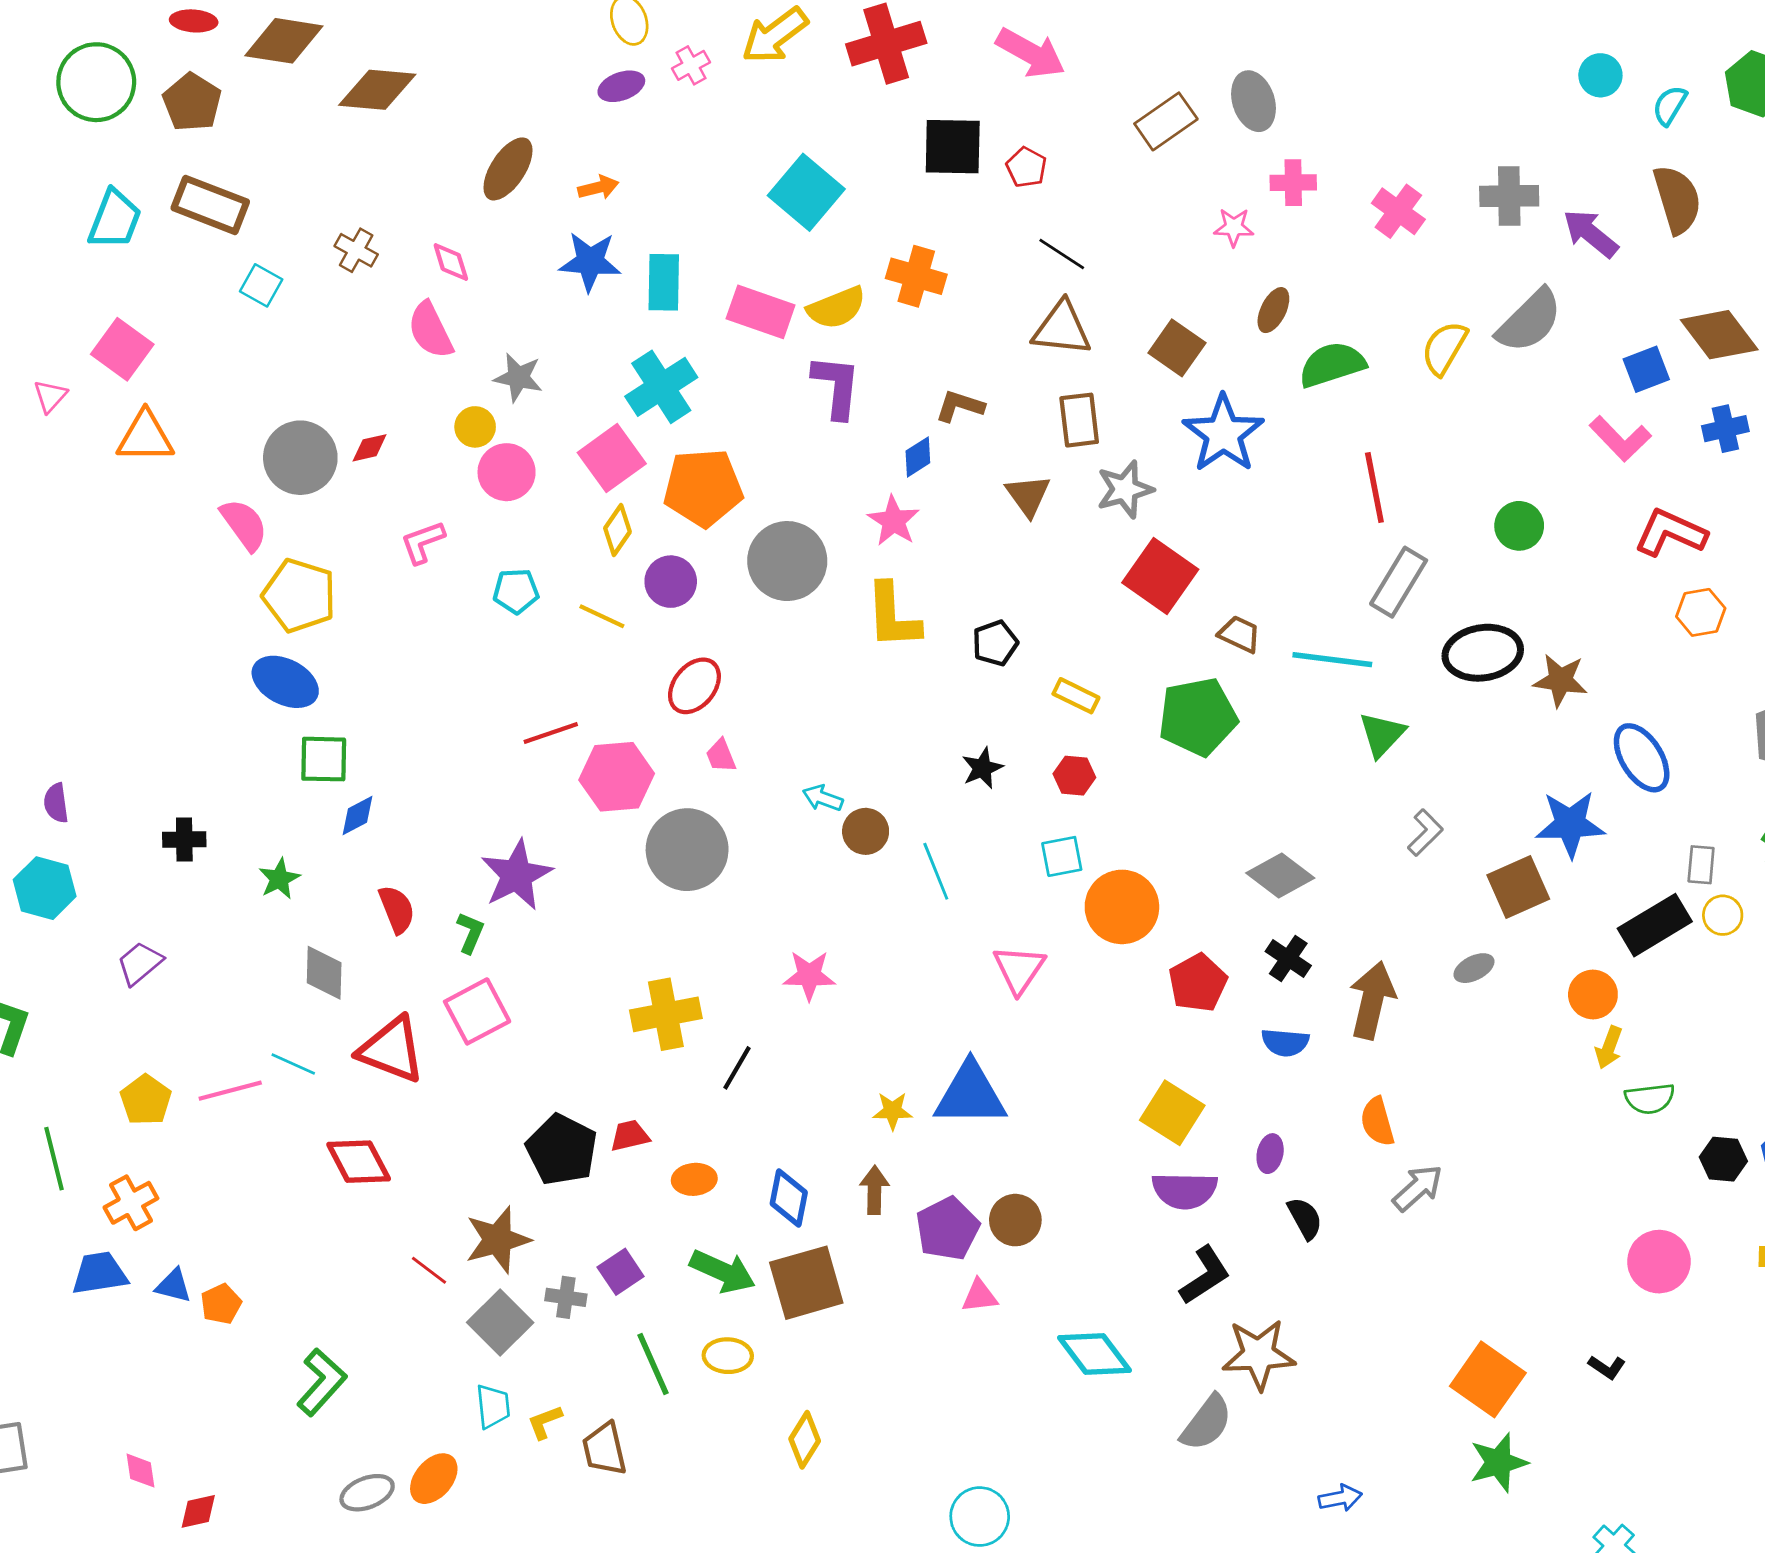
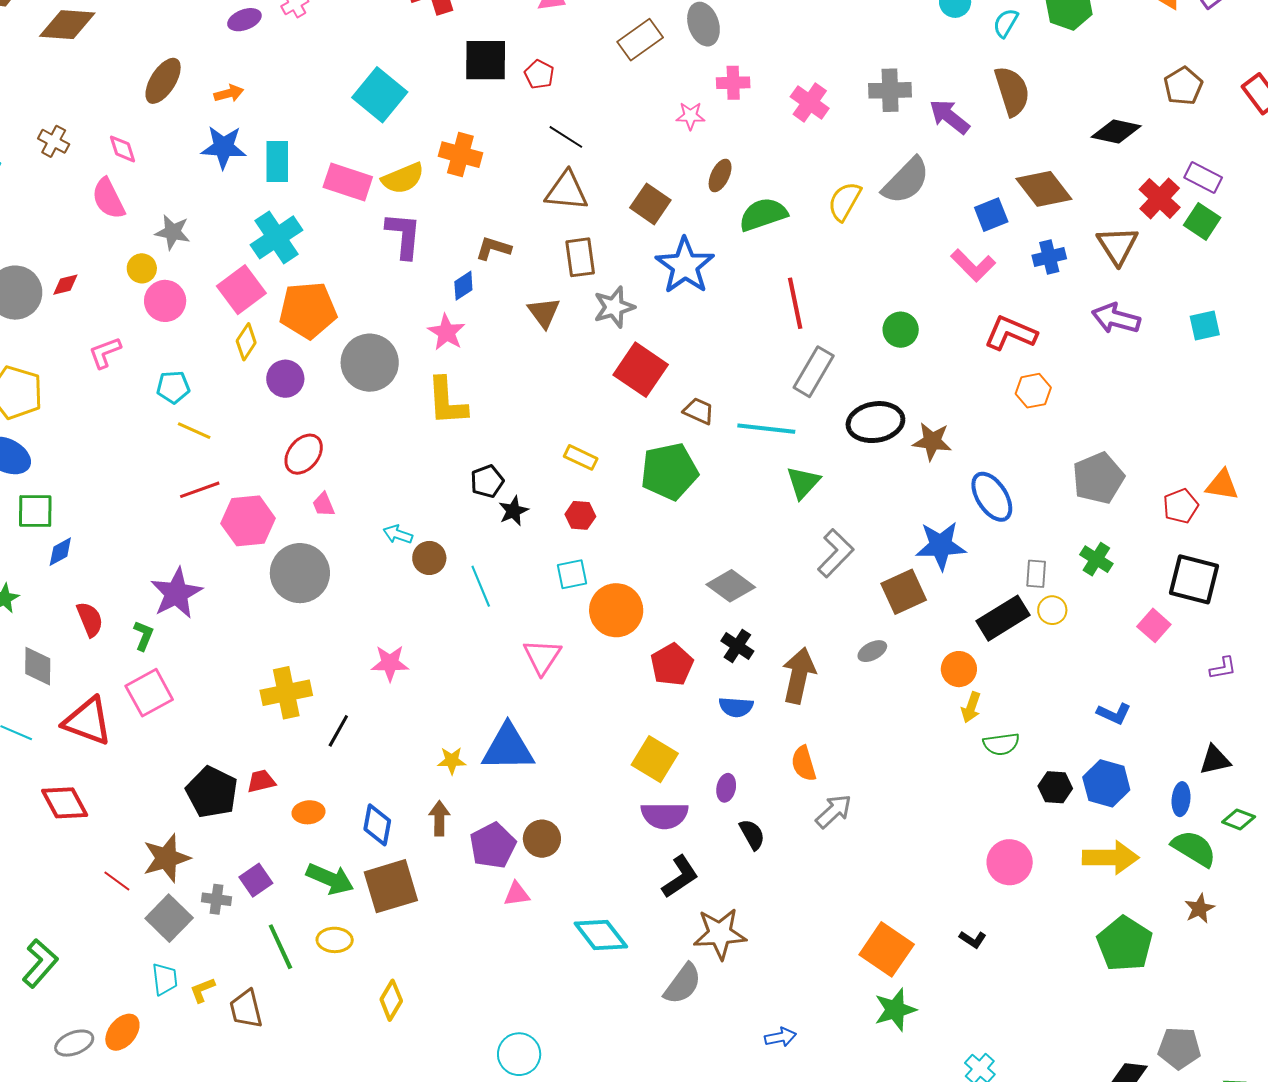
yellow line: (602, 616) -> (194, 431), moved
black pentagon: (995, 643) -> (487, 481), moved
gray L-shape: (1425, 833) -> (836, 553), size x1.4

